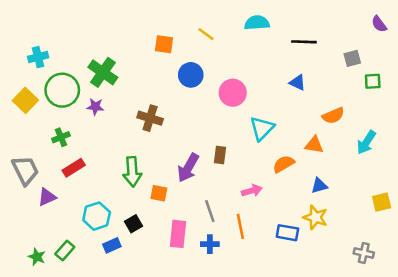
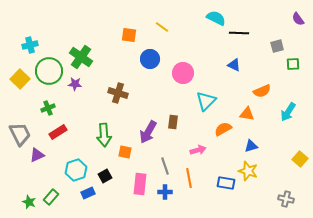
cyan semicircle: (257, 23) -> (216, 18), moved, turned 30
yellow square: (382, 202) -> (300, 159), turned -35

